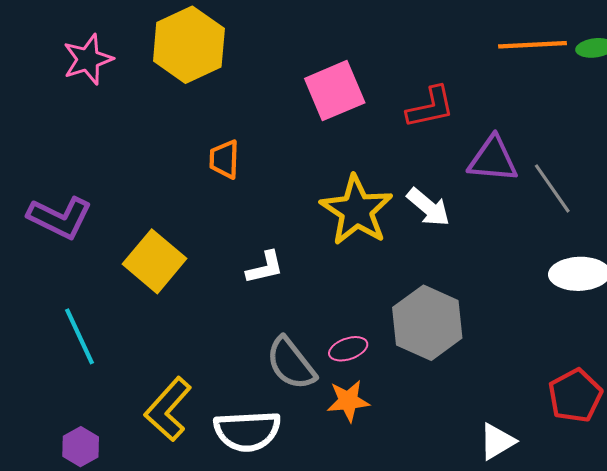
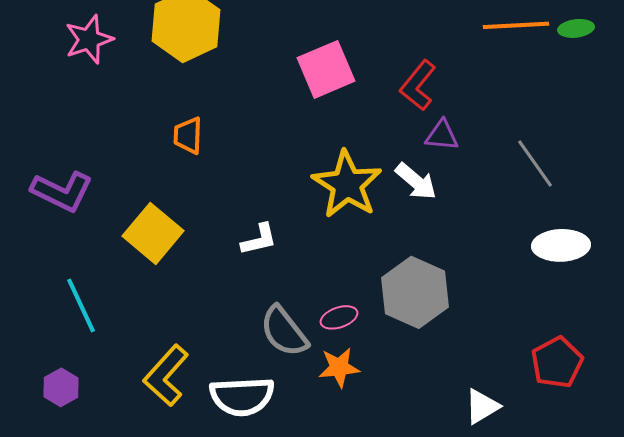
red L-shape: (430, 107) -> (418, 85), turned 141
orange trapezoid: (224, 159) -> (188, 135), moved
purple triangle: (493, 159) -> (442, 135), moved, size x0.7
purple hexagon: (81, 447) -> (61, 387), moved

